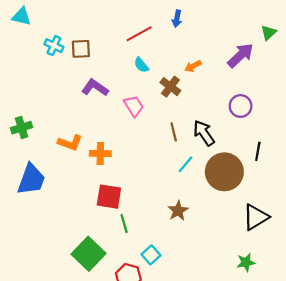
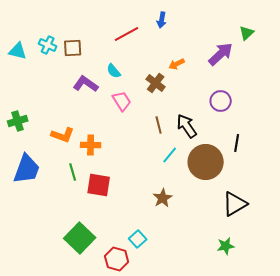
cyan triangle: (22, 16) -> (18, 51), moved
cyan semicircle: (141, 65) -> (114, 71), moved
green line: (124, 224) -> (73, 172), moved

